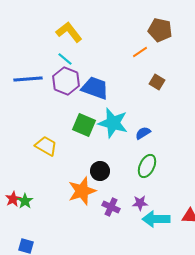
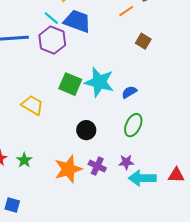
blue trapezoid: (95, 88) -> (77, 21), moved
orange star: (82, 191) -> (68, 169), moved
green star: (25, 201) -> (24, 160), moved

